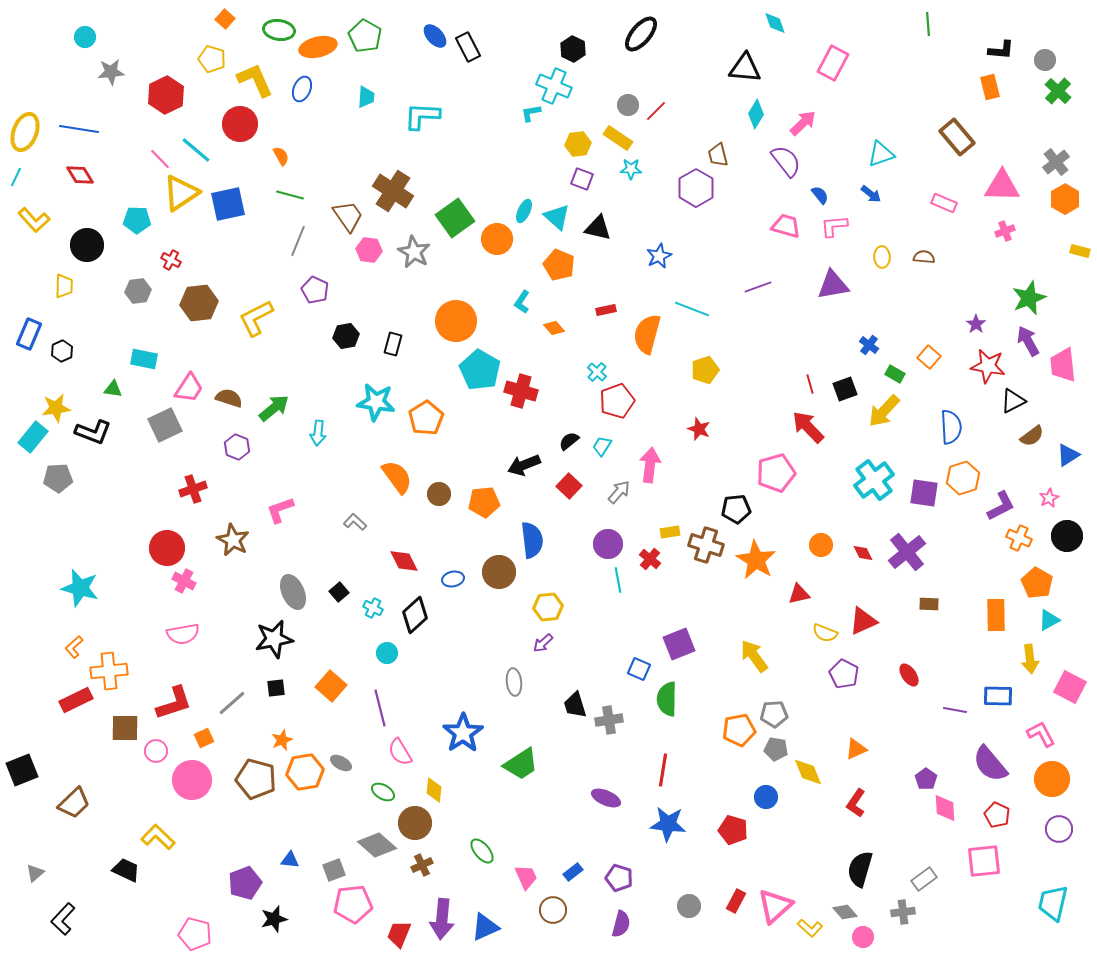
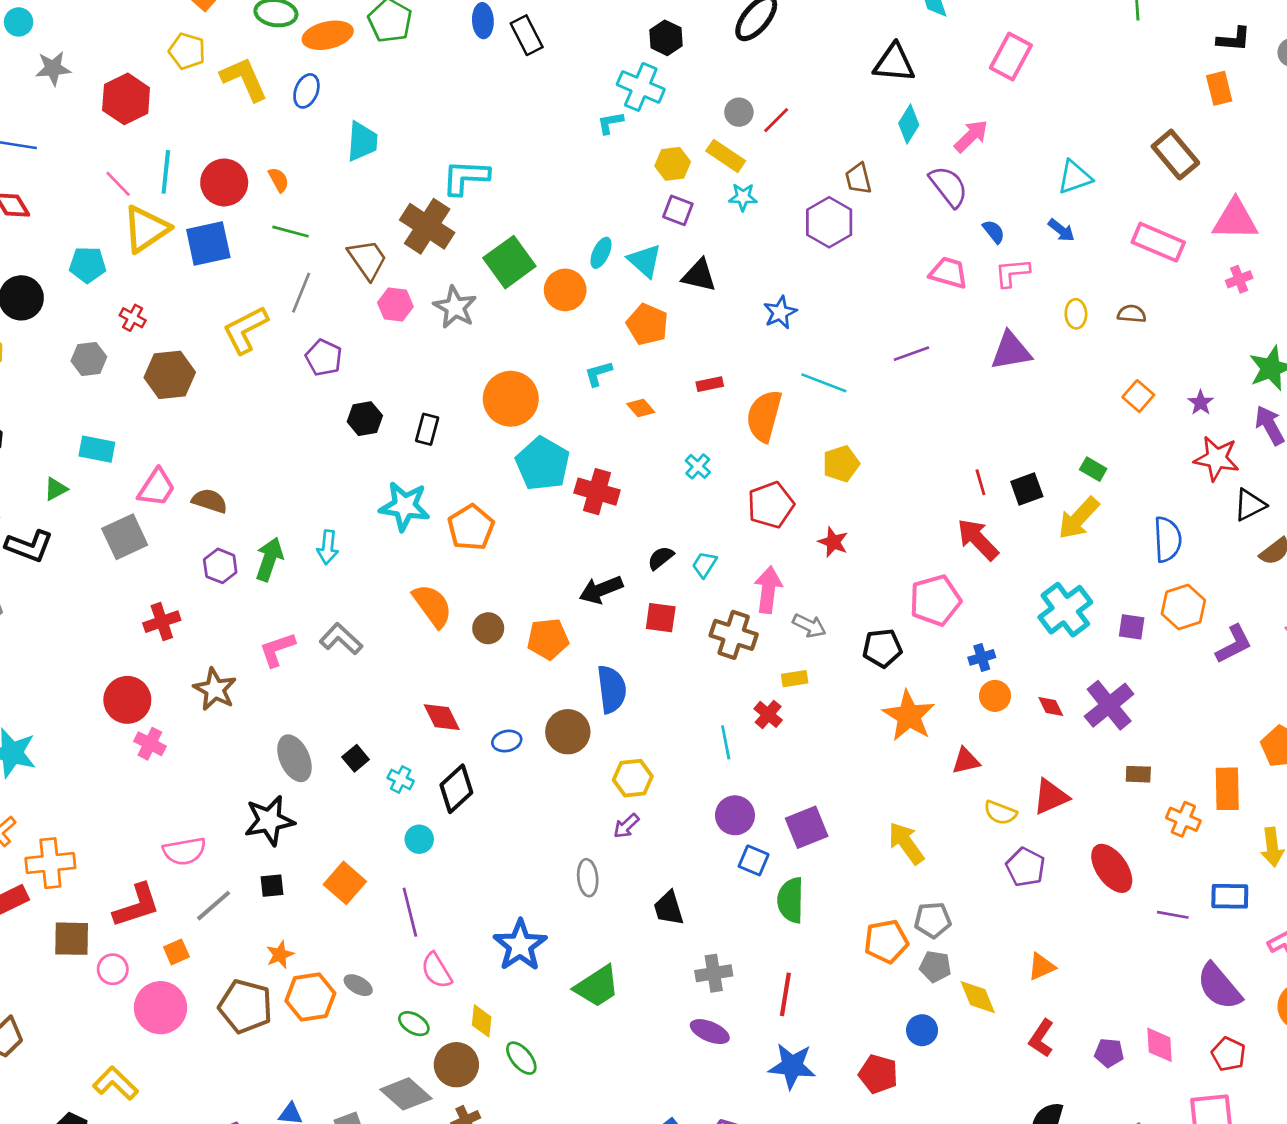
blue ellipse: (435, 36) -> (483, 21), turned 40
cyan trapezoid: (366, 97) -> (362, 141), moved, size x1.4
cyan L-shape: (422, 116) -> (466, 177), moved
red circle: (240, 124) -> (224, 182), moved
cyan line: (196, 150) -> (166, 172), turned 56
pink rectangle: (944, 203) -> (1158, 242), size x1.5
cyan L-shape: (522, 302) -> (598, 374), turned 40
yellow L-shape: (256, 318) -> (245, 330), moved
blue cross: (869, 345) -> (982, 657), moved, turned 36
orange square: (929, 357) -> (1138, 396), moved
green triangle: (113, 389) -> (56, 489), turned -36
red pentagon: (617, 401) -> (771, 505), moved
green arrow: (274, 408) -> (269, 559), moved, turned -32
red square: (569, 486) -> (661, 618), turned -35
gray arrow: (619, 492) -> (809, 626), moved, turned 75
purple square: (924, 493) -> (1132, 627), size x0.7
gray L-shape: (355, 522) -> (341, 639), moved, size x1.4
orange cross: (1019, 538) -> (1183, 819), moved
purple circle: (608, 544) -> (735, 815), moved
brown cross: (706, 545) -> (734, 635), moved
pink semicircle: (183, 634) -> (184, 851), moved
red ellipse: (909, 675) -> (1112, 868), size x1.6
gray cross: (609, 720) -> (714, 973), moved
purple pentagon: (926, 779) -> (1109, 1053), moved, turned -30
green ellipse: (482, 851) -> (521, 1058), moved

